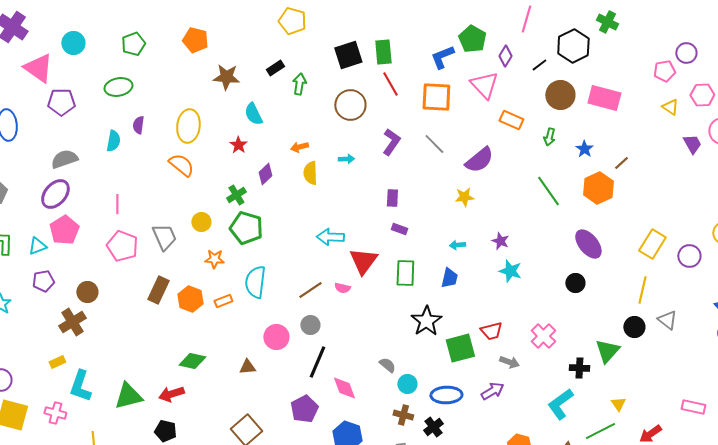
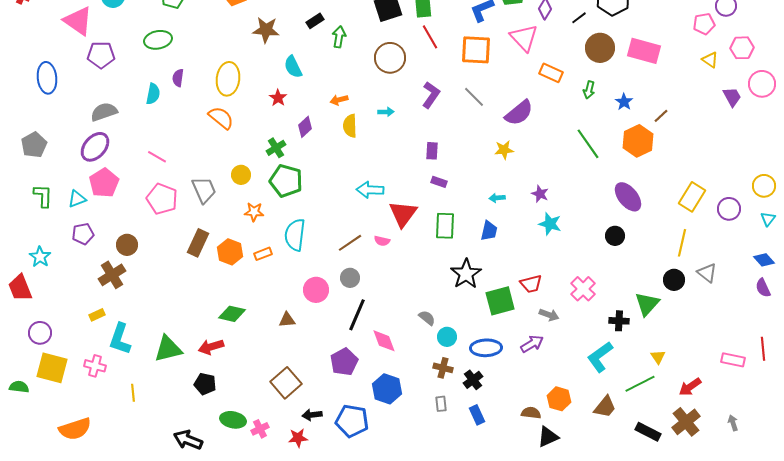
pink line: (117, 204) -> (157, 157), turned -60

